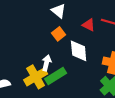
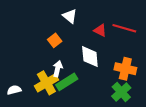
orange square: (59, 34) -> (55, 40), moved

